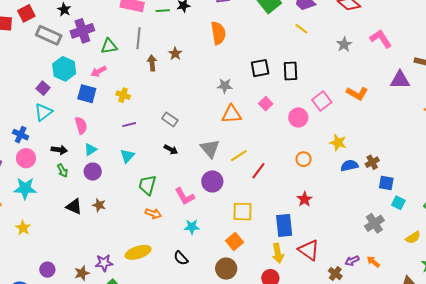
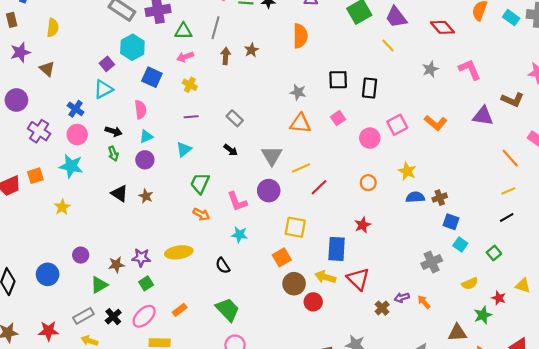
pink arrow: (99, 71) -> (185, 57), moved
yellow arrow: (278, 253) -> (325, 277), turned 108
brown circle: (226, 269) -> (294, 284), moved

